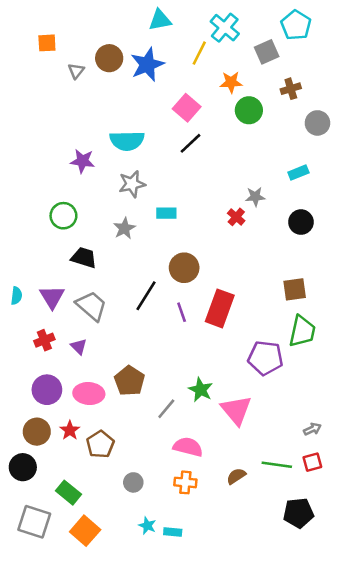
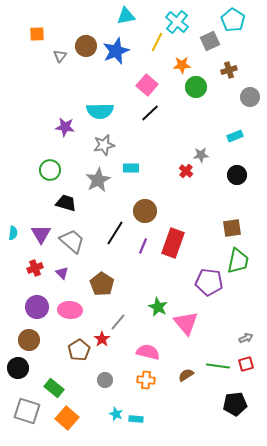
gray star: (124, 228) -> (98, 180), size x1.4
purple line: (182, 312) -> (143, 246), turned 42
brown pentagon: (129, 381) -> (102, 284), moved
gray line: (166, 409) -> (118, 322), moved
red star: (70, 430) -> (102, 339), moved

